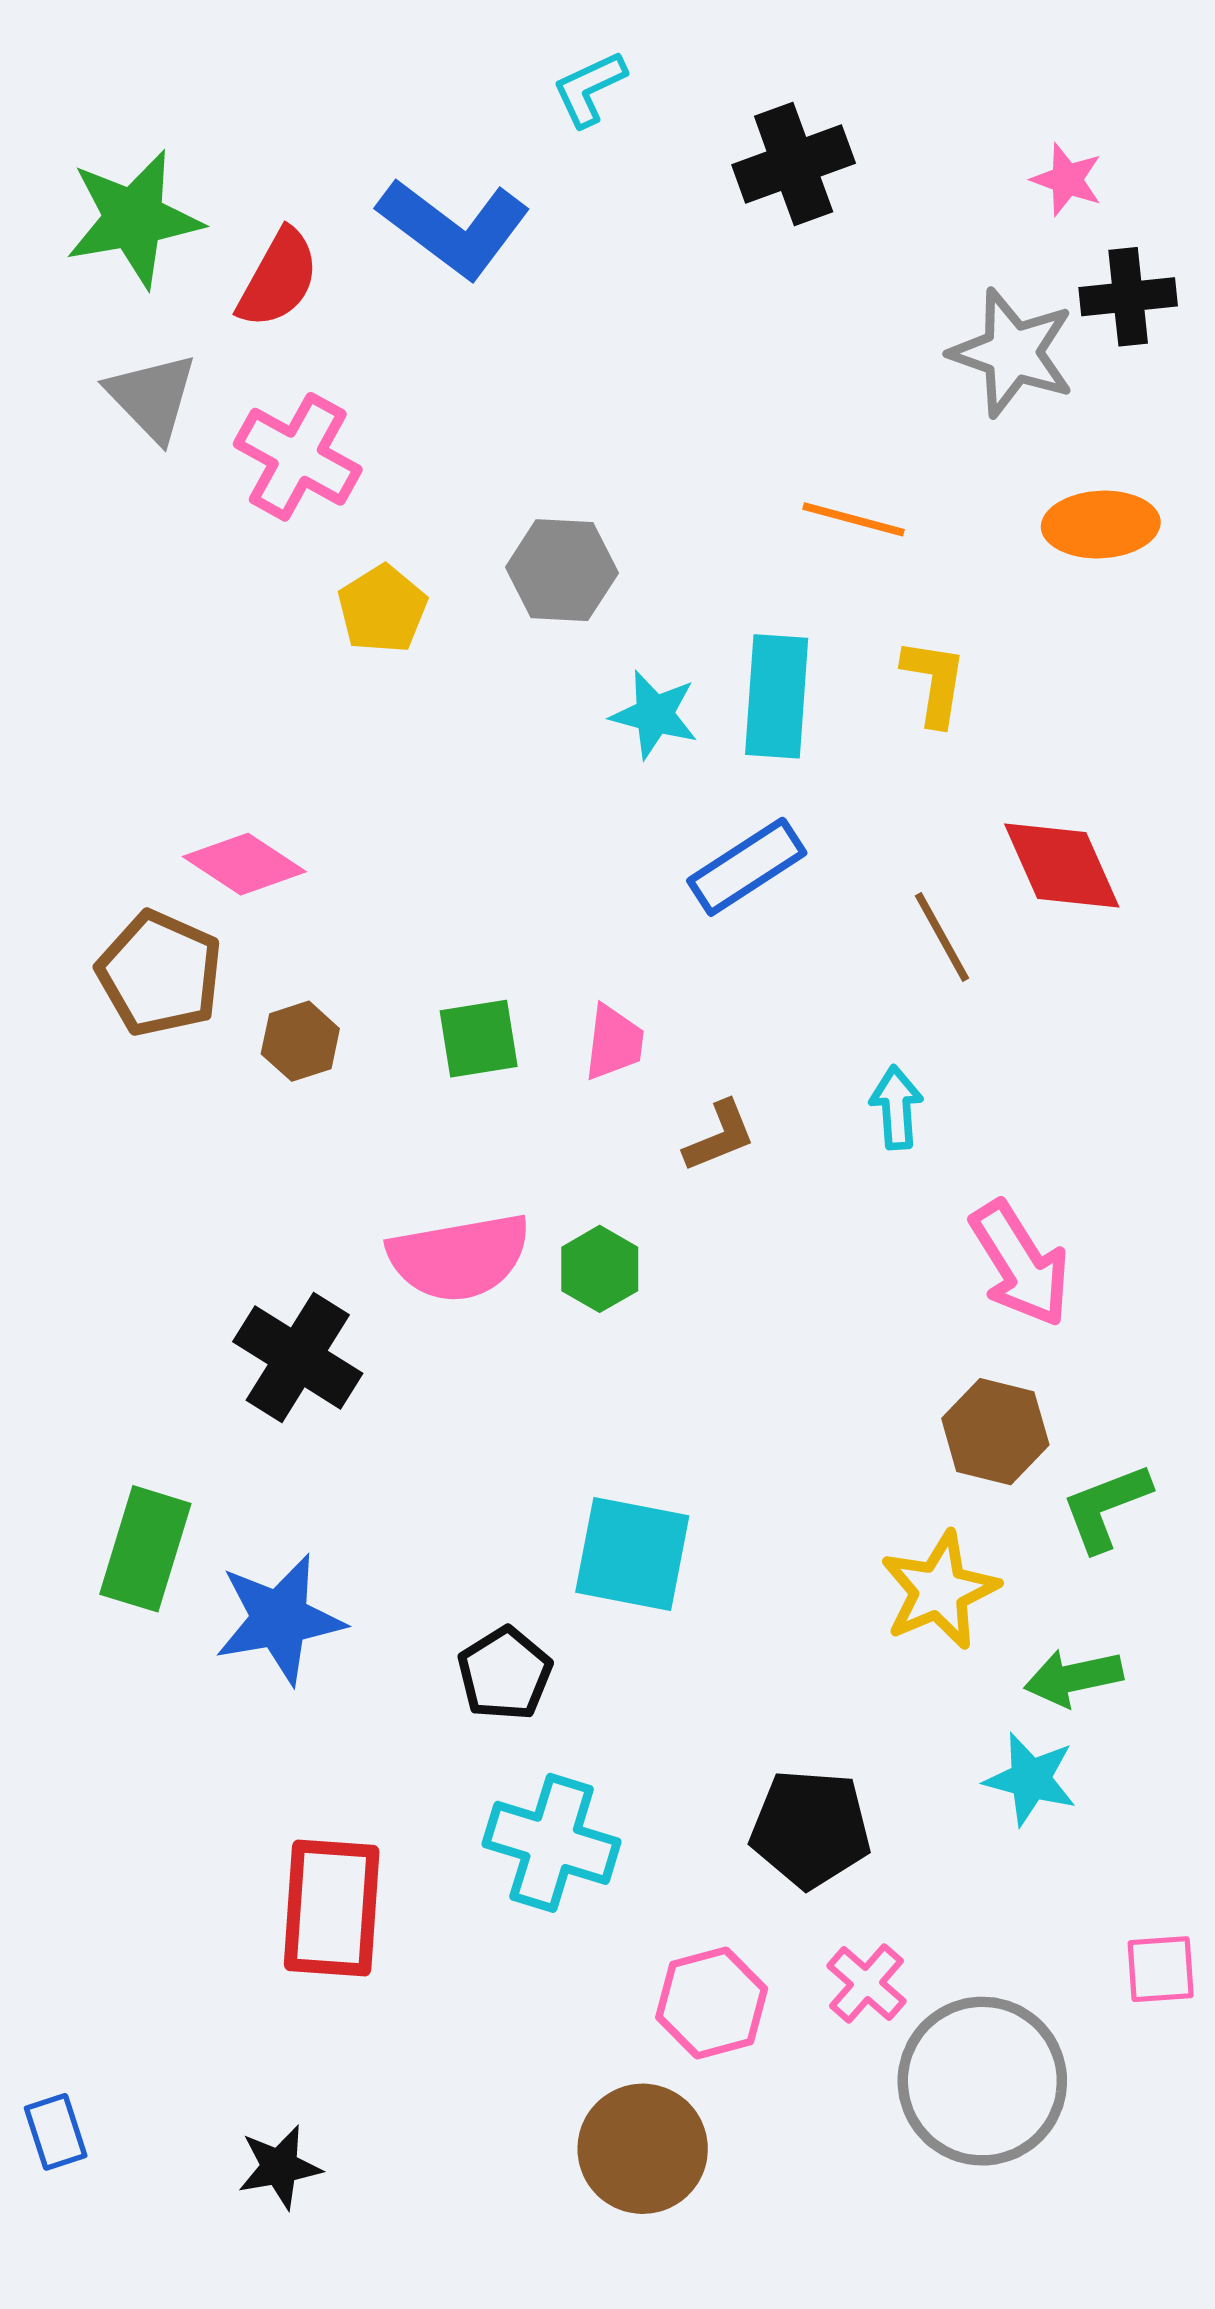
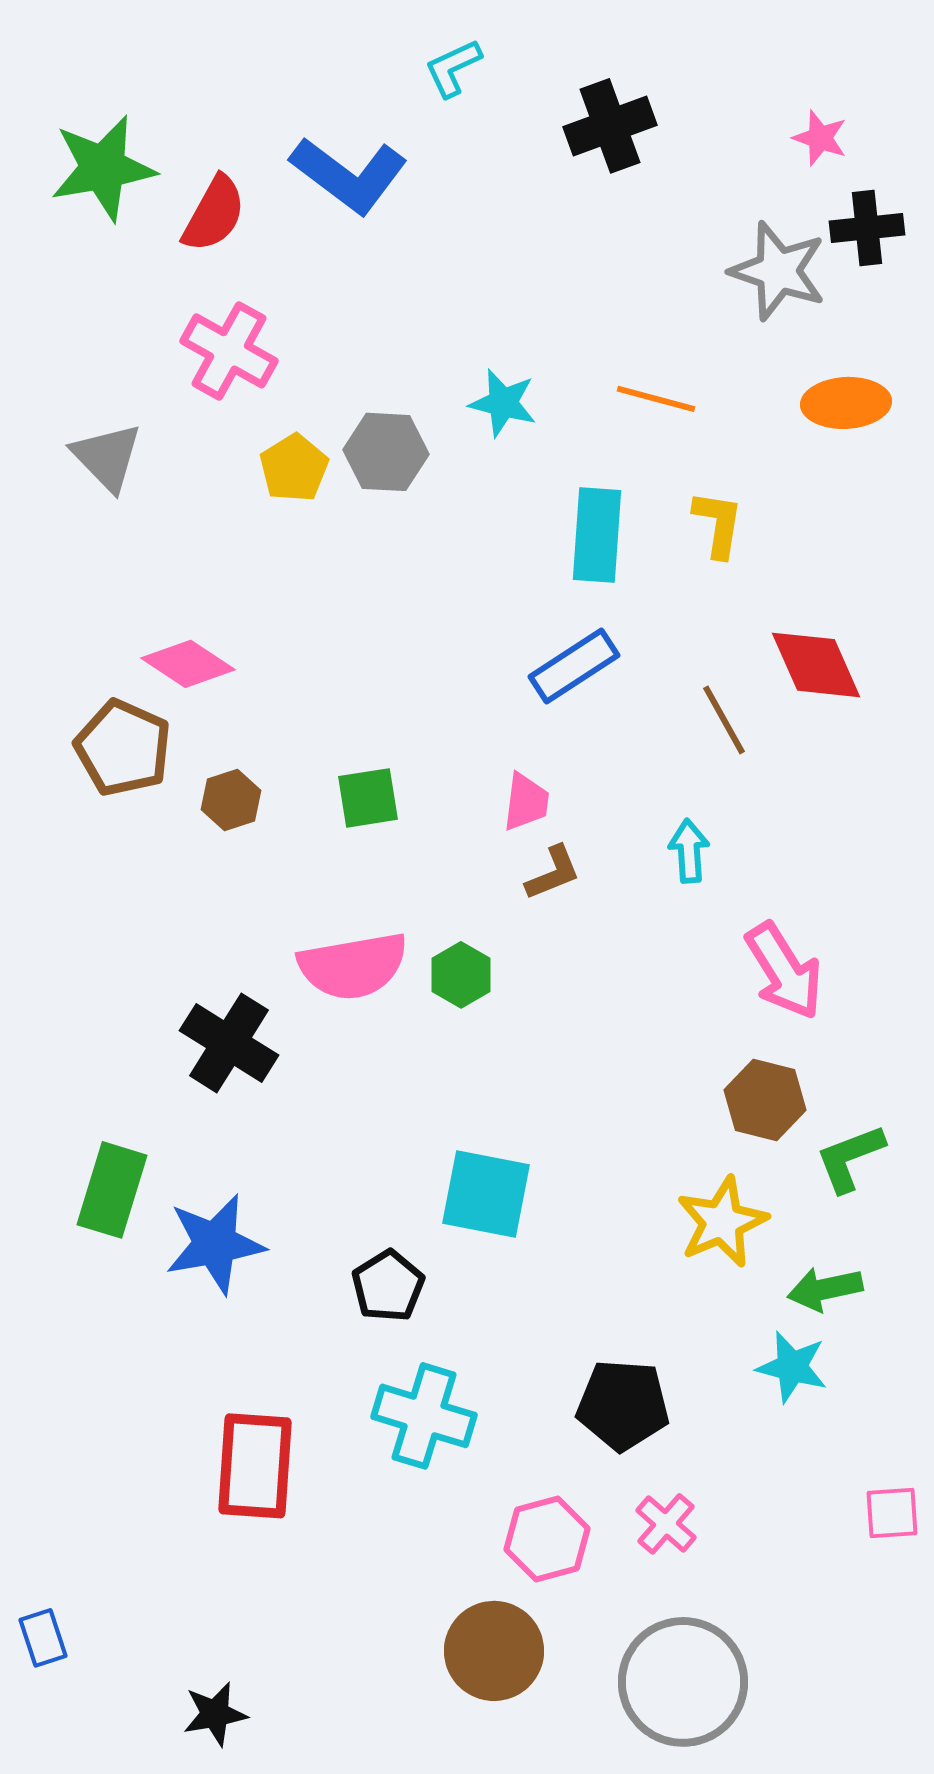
gray triangle: (152, 397) -> (107, 457), moved
gray hexagon: (562, 570) -> (386, 452), moved
cyan star: (654, 715) -> (503, 403), moved
pink trapezoid: (614, 1043) -> (526, 802), moved
gray circle: (982, 2081) -> (683, 1682), moved
black star: (280, 2167) -> (215, 1714), moved

